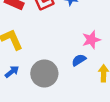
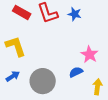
pink star: (91, 40) -> (89, 54), turned -30

